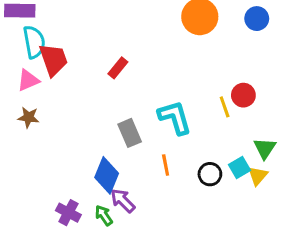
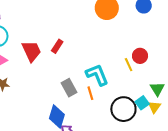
red trapezoid: (54, 60) -> (31, 51), moved
orange line: (166, 165) -> (90, 93), moved
black circle: (210, 174) -> (123, 109), size x1.6

